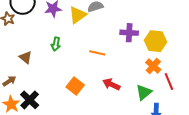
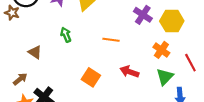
purple cross: (129, 33) -> (143, 15), turned 36
green arrow: (56, 44) -> (66, 35), turned 152
orange cross: (153, 66) -> (161, 50), moved

